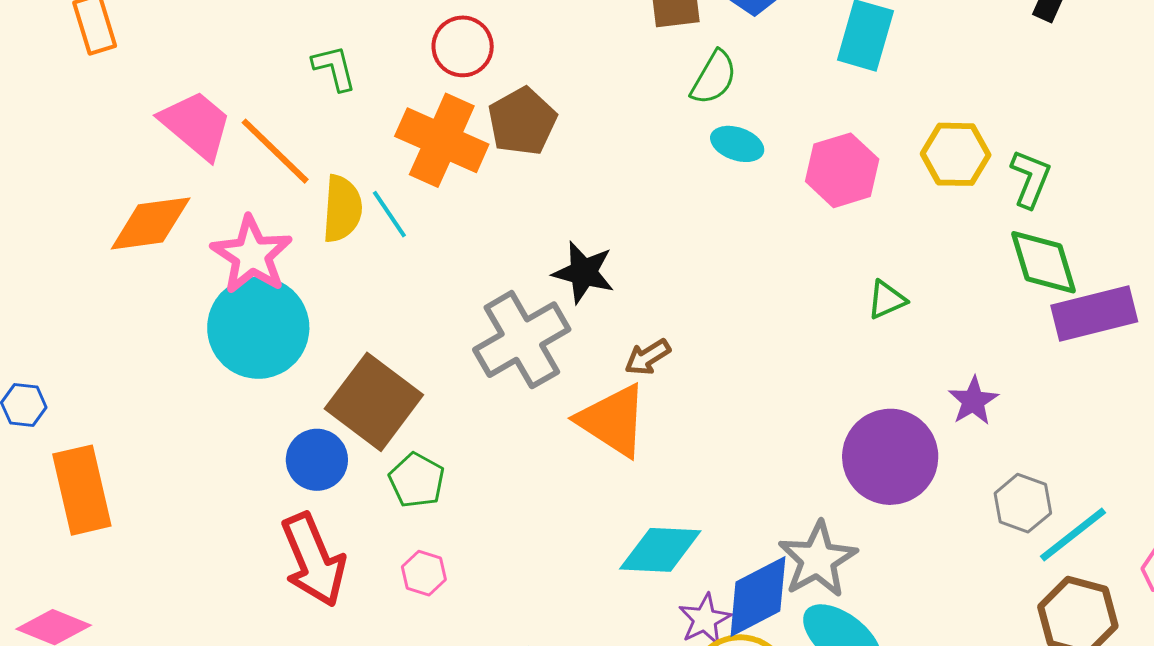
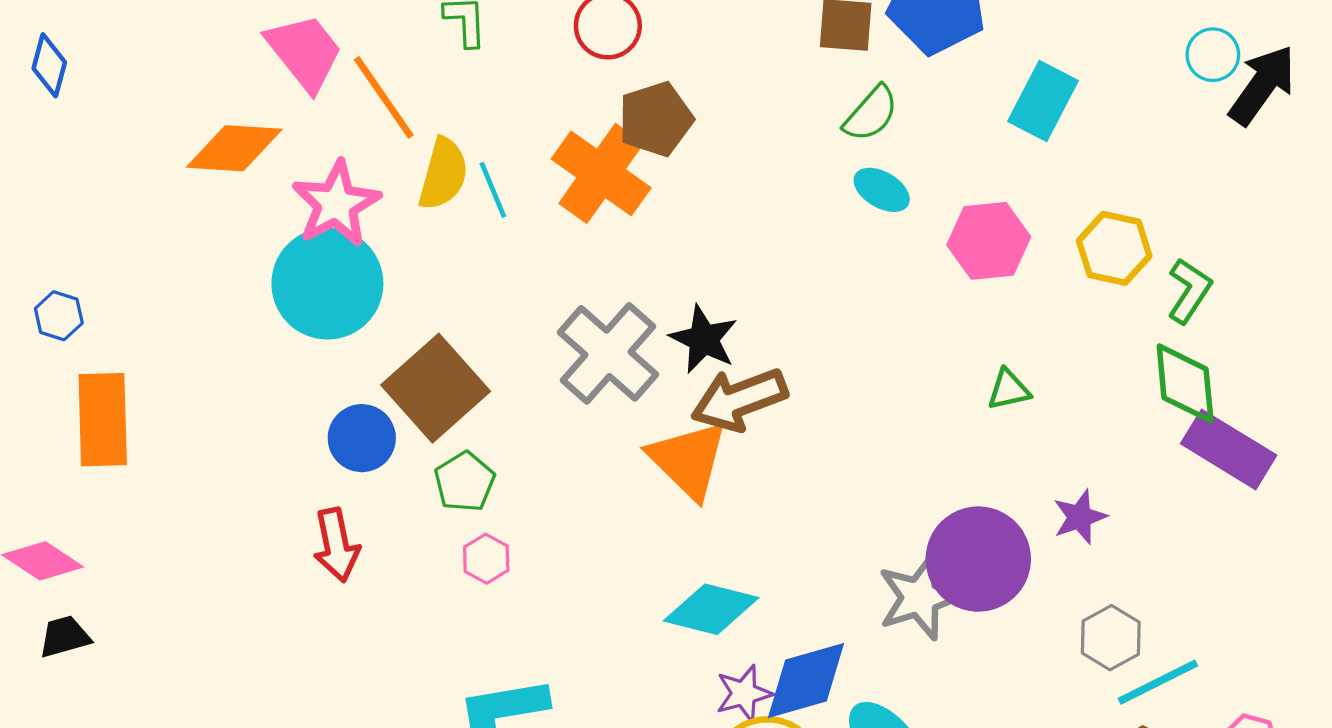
orange cross: (442, 140) -> (601, 173), moved
black star: (584, 272) -> (704, 339), moved
purple rectangle: (1094, 314) -> (1229, 449), turned 34
gray cross: (522, 340) -> (608, 353), turned -30
brown arrow: (648, 357) -> (739, 400), size x1.8
gray star: (818, 559) -> (920, 597), moved
red arrow: (313, 560) -> (336, 545), size x0.7
pink hexagon: (424, 573) -> (486, 559), moved

